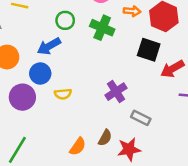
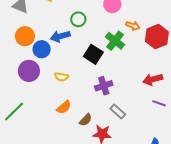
green cross: (102, 28) -> (115, 41), moved
black square: (149, 50) -> (93, 54), moved
blue circle: (40, 74) -> (42, 49), moved
orange semicircle: (78, 147) -> (64, 107), moved

